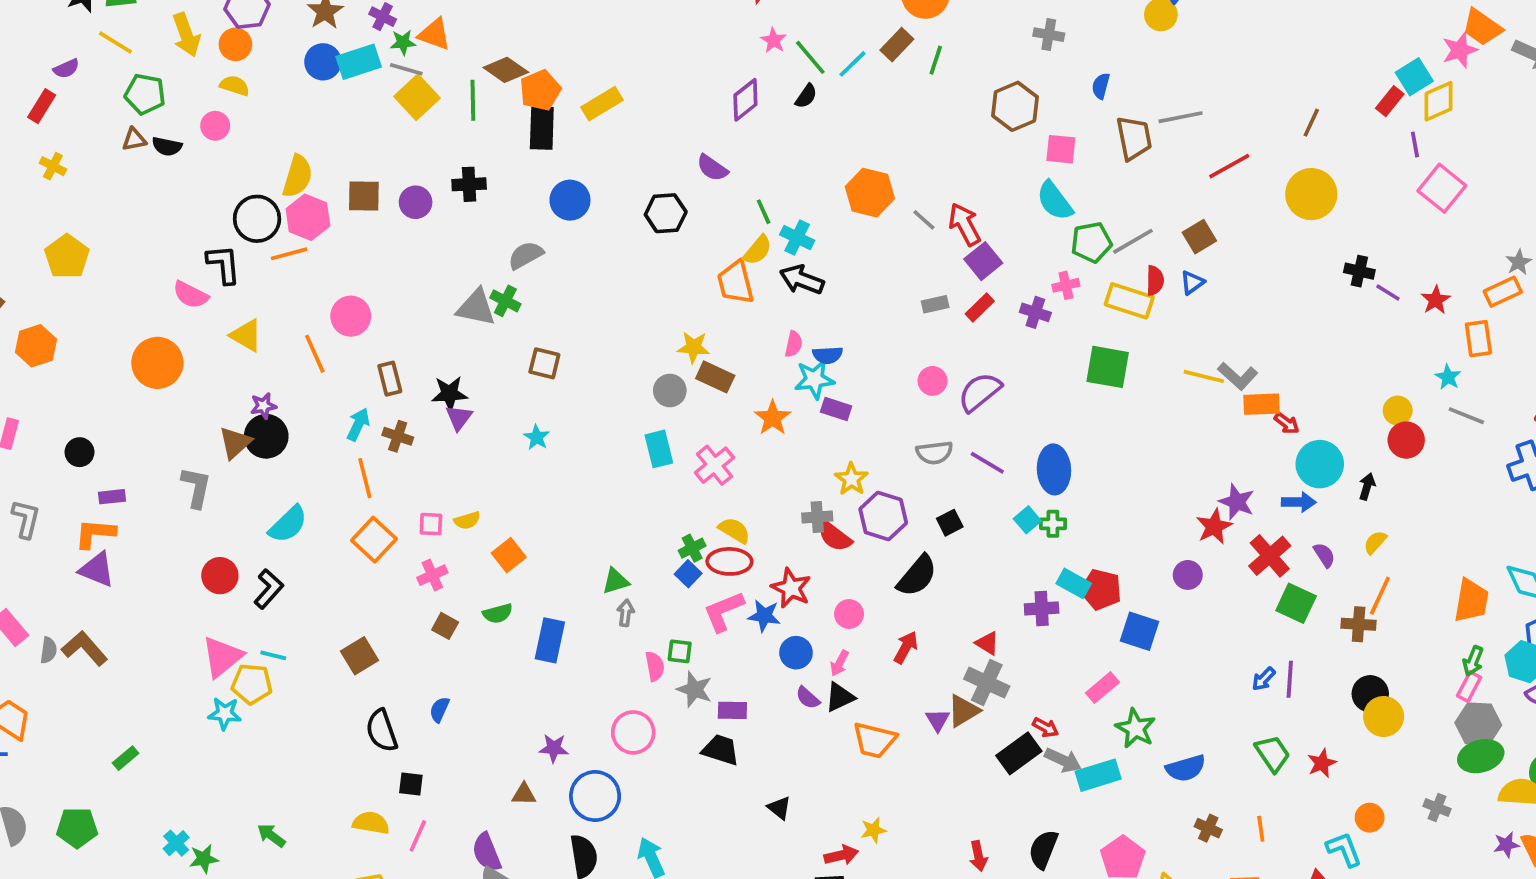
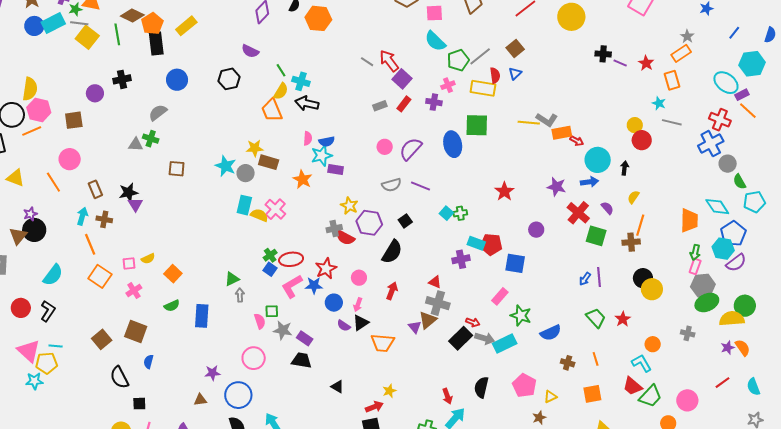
orange hexagon: (870, 193) -> (318, 18), moved
brown square: (364, 196) -> (74, 120), moved
gray triangle: (476, 308) -> (136, 145), size x0.7
cyan star: (537, 437) -> (226, 166), moved, size x1.5
cyan rectangle: (659, 449) -> (244, 205), turned 36
blue ellipse: (1054, 469) -> (453, 144), moved
red star: (1214, 526) -> (504, 191), moved
yellow semicircle: (734, 530) -> (259, 215), moved
red star: (791, 588) -> (326, 269), turned 30
brown square: (445, 626) -> (136, 332), moved, size x1.6
pink triangle: (222, 657) -> (29, 351), turned -30
purple rectangle: (732, 710) -> (305, 338), turned 42

